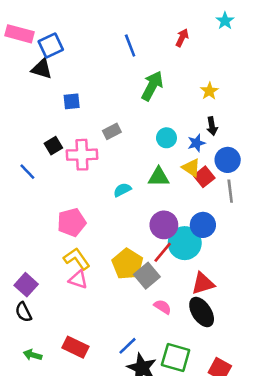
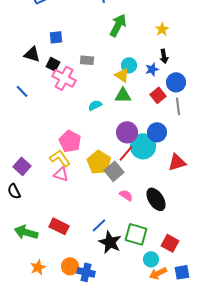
black triangle: (42, 69) -> (32, 54), moved
gray rectangle: (112, 131) -> (87, 60), turned 32
black square: (53, 146) -> (53, 64), moved, turned -32
pink cross: (82, 155) -> (64, 78), turned 30
yellow triangle: (191, 168) -> (122, 75), moved
pink pentagon: (72, 222) -> (70, 141), moved, turned -30
red triangle: (203, 283) -> (177, 162), moved
purple square: (26, 285) -> (22, 166), moved
black semicircle: (23, 312) -> (14, 191), moved
green arrow: (33, 355) -> (26, 232), size x1.6

